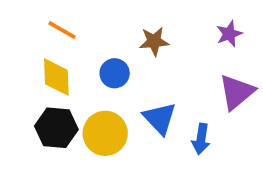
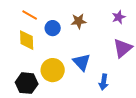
blue circle: (115, 73) -> (53, 28), moved
black hexagon: (56, 128) -> (27, 83), moved
blue arrow: (201, 139) -> (104, 82), moved

